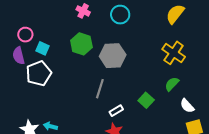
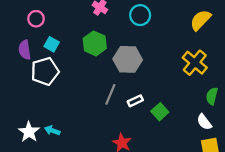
pink circle: (25, 35) -> (36, 19), moved
green semicircle: (172, 84) -> (212, 96), moved, turned -35
white rectangle: (116, 111) -> (135, 101), moved

